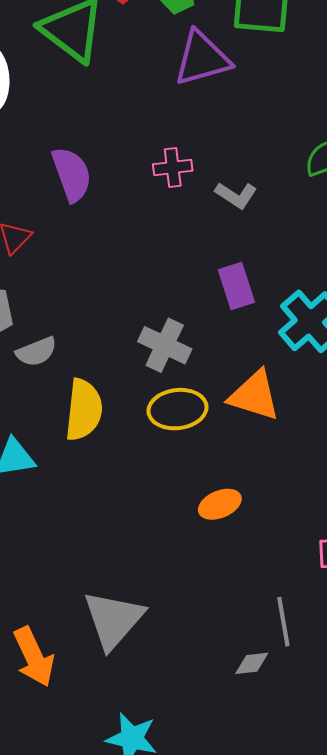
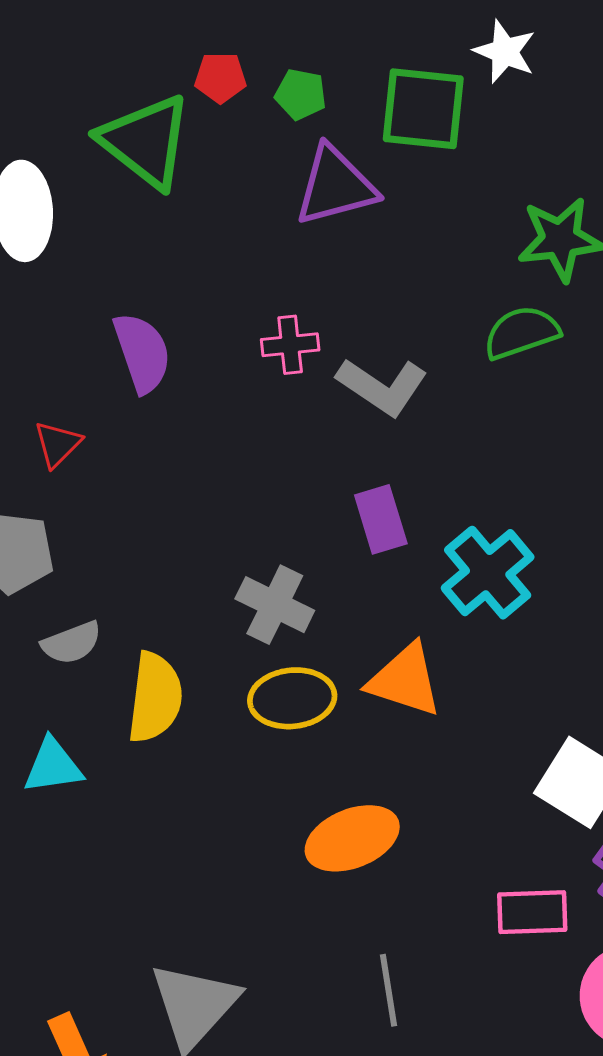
gray L-shape: (236, 195) -> (382, 387), size x1.5
gray semicircle: (36, 352) -> (72, 643), moved
orange ellipse: (220, 504) -> (352, 838), size x1.5
gray line: (283, 622) -> (389, 990), moved

